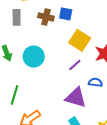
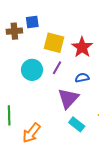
cyan circle: (34, 57) -> (32, 70), moved
purple triangle: (76, 98) -> (68, 98), turned -45

